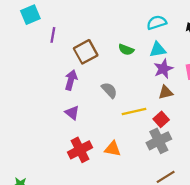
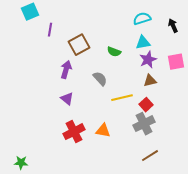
green semicircle: (126, 50) -> (114, 52), moved

